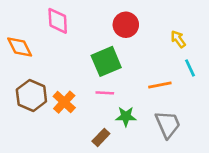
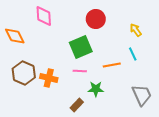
cyan line: (190, 68) -> (133, 54), moved
orange line: (160, 85) -> (112, 65), moved
orange cross: (64, 102) -> (49, 78), turned -30
gray trapezoid: (168, 124) -> (142, 95), moved

